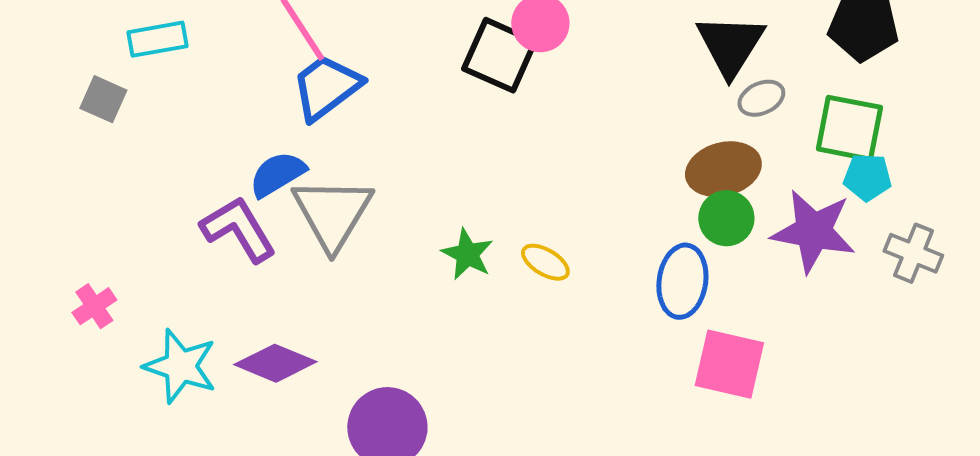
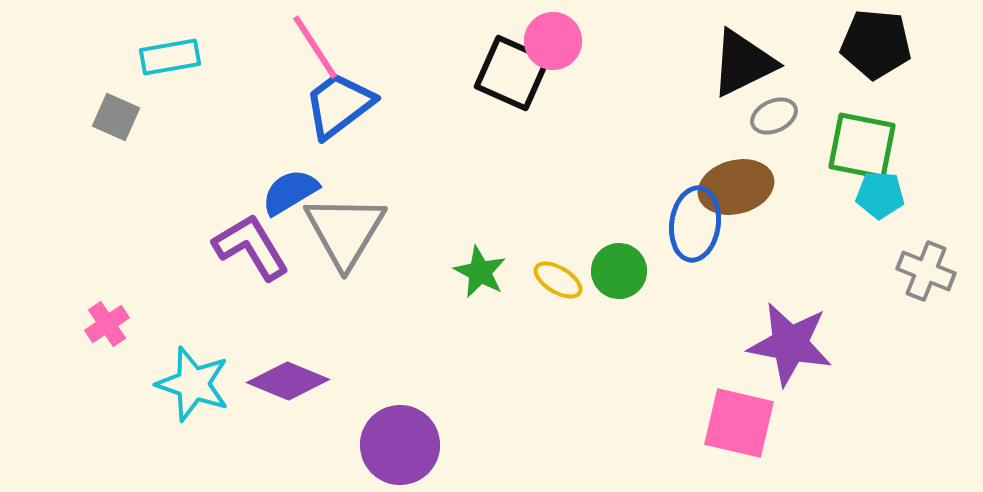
black triangle: (730, 45) -> (743, 63), turned 32
green circle: (726, 218) -> (619, 271), moved
purple star: (813, 231) -> (790, 344), moved
blue ellipse: (682, 281) -> (695, 224), moved
pink square: (729, 364) -> (739, 423), moved

